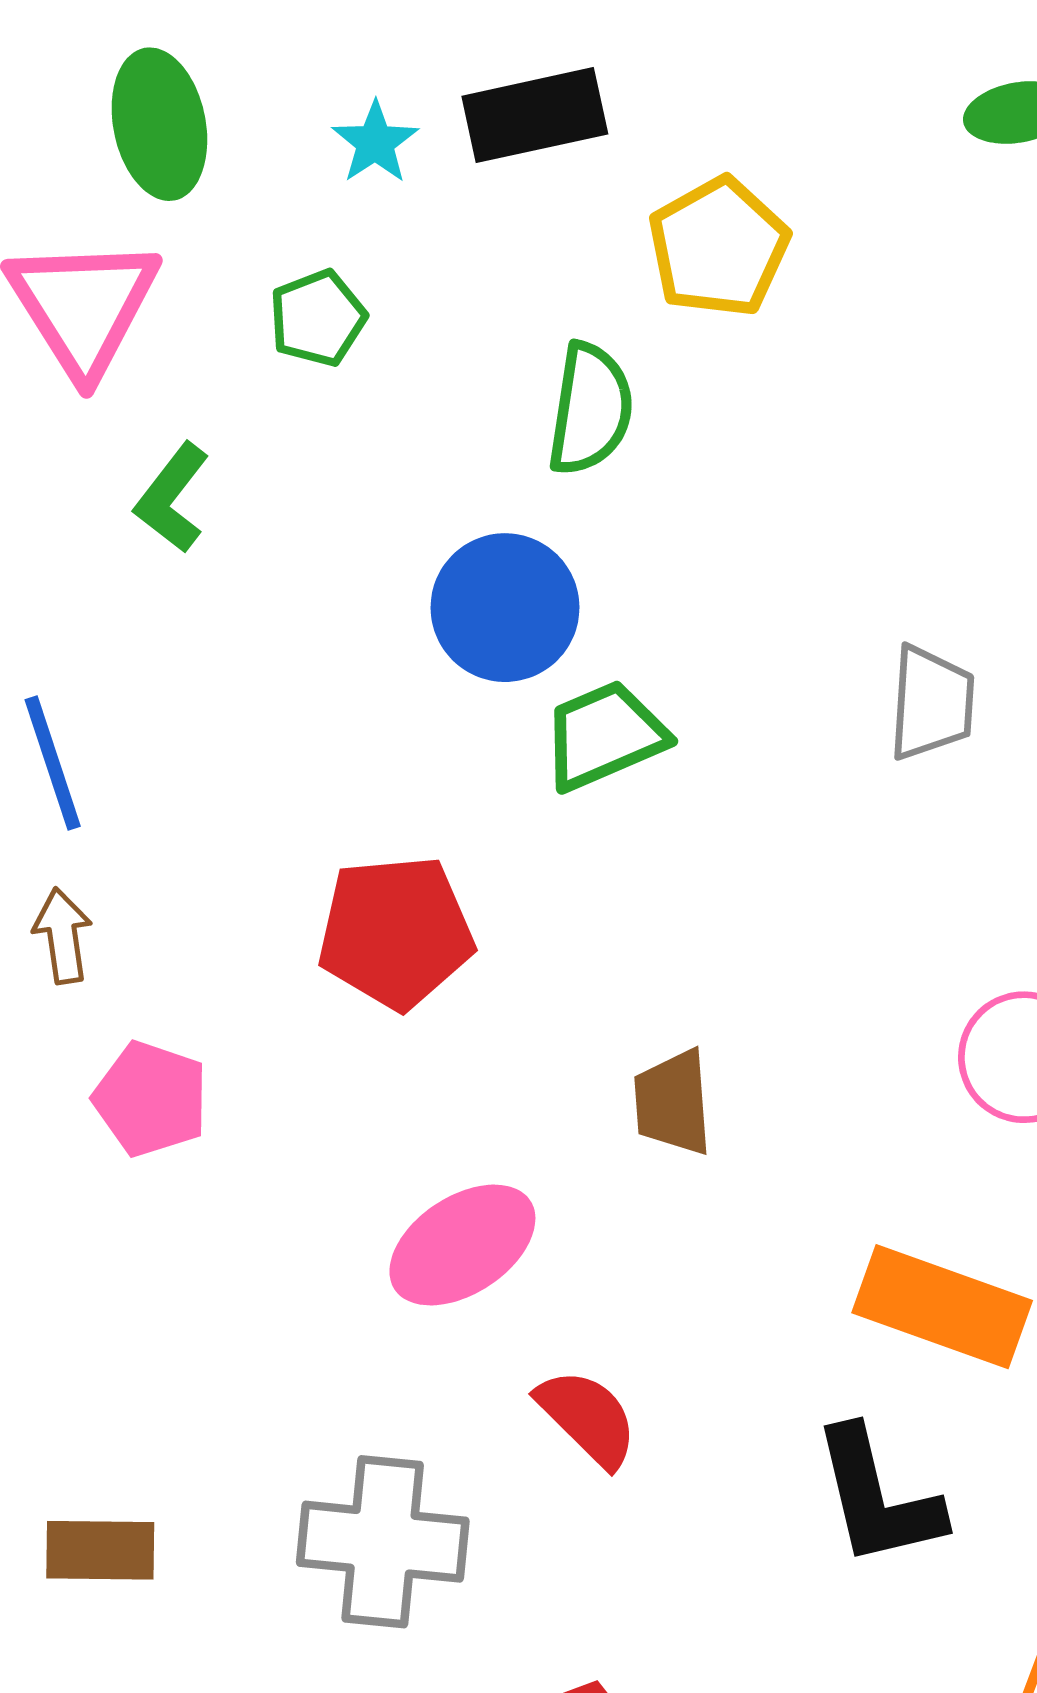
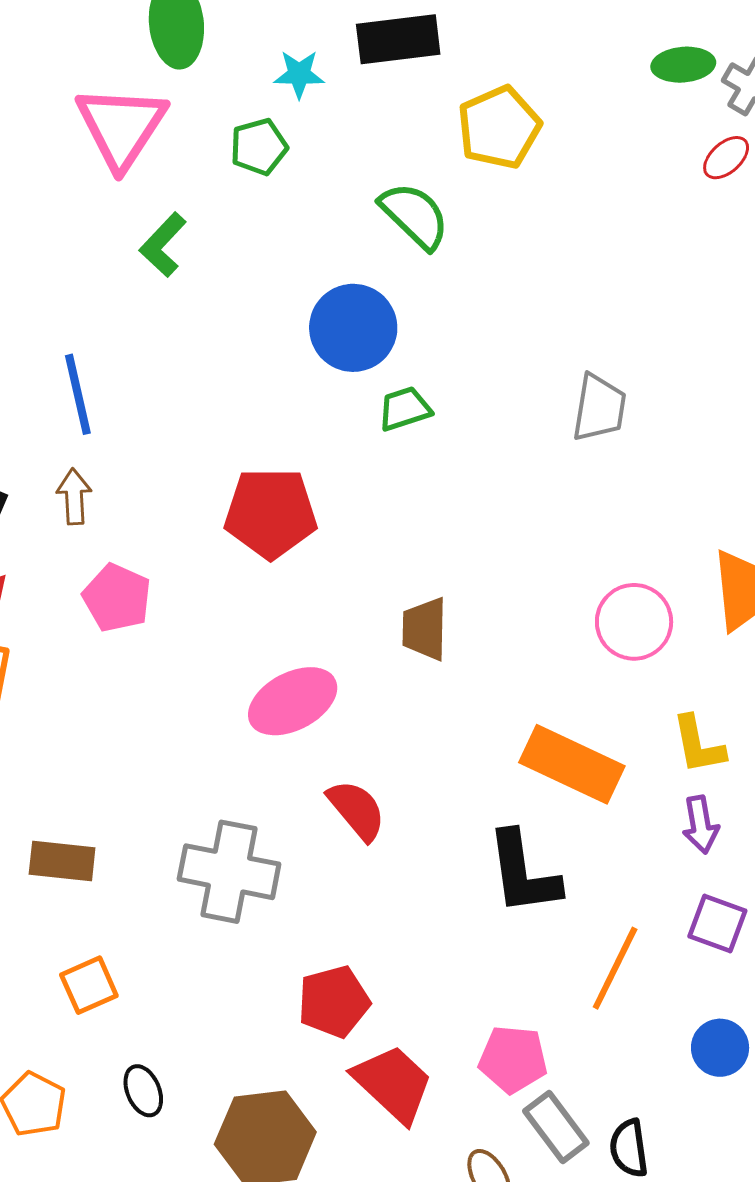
cyan star: (375, 142) -> (299, 74), moved, turned 30
green semicircle: (590, 409) -> (415, 216), turned -60
green trapezoid: (604, 736) -> (405, 409), size x0.7

